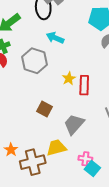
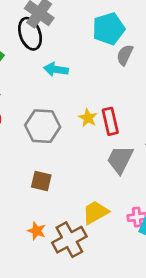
gray hexagon: (35, 61) -> (43, 126), moved
brown square: (44, 109) -> (41, 181), moved
gray trapezoid: (74, 124) -> (120, 159), moved

